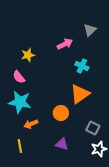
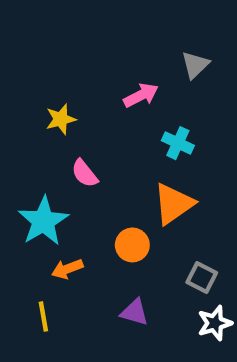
pink semicircle: (19, 77) -> (85, 173), moved
cyan star: (20, 102) -> (43, 221), turned 30

